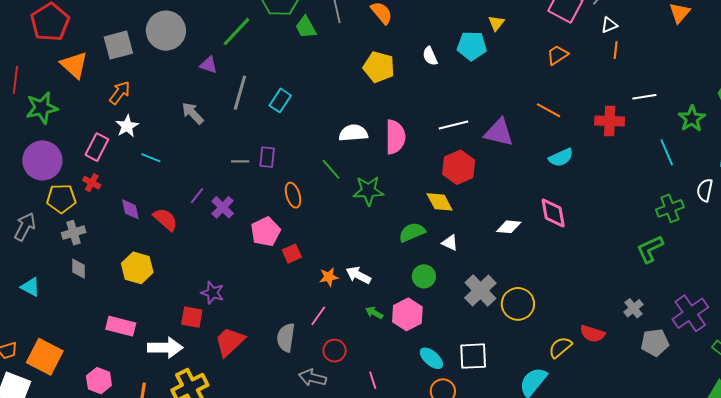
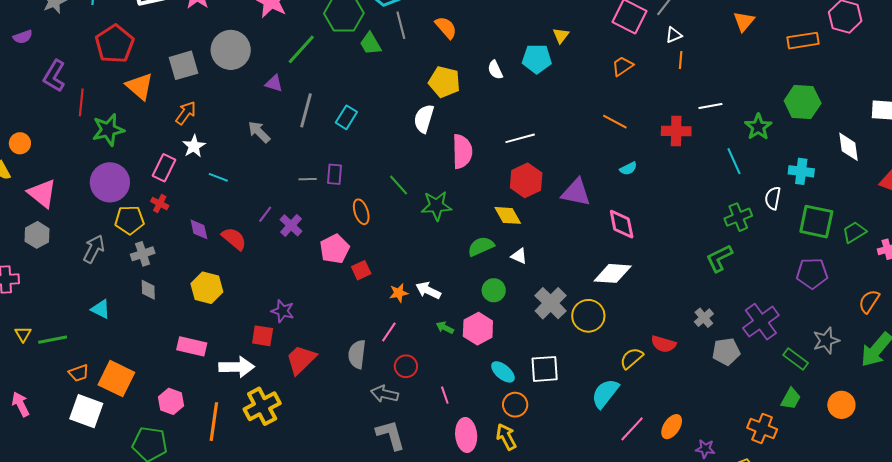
white semicircle: (353, 133) -> (424, 119), moved, turned -68
purple triangle: (499, 133) -> (576, 192), moved
cyan semicircle: (561, 158) -> (628, 169), size x0.7
white diamond: (509, 227) -> (613, 273), moved, size x1.5

